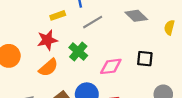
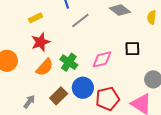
yellow rectangle: (58, 15) -> (35, 18), moved
green cross: (78, 51) -> (69, 62), moved

